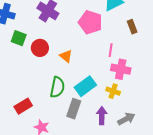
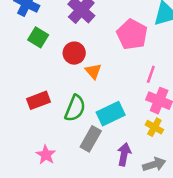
red circle: (40, 48) -> (74, 53), moved
yellow cross: (113, 91) -> (154, 127), moved
red rectangle: (23, 106) -> (38, 100), moved

